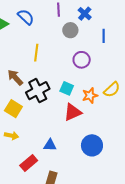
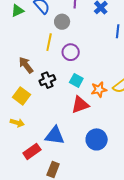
gray circle: (70, 30) -> (62, 22), moved
purple circle: (82, 60) -> (71, 52), moved
black cross: (38, 91) -> (47, 80), size x0.7
blue triangle: (50, 145) -> (55, 136), size x1.5

